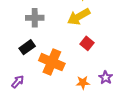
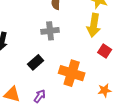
yellow arrow: (79, 17) -> (94, 25), turned -45
black rectangle: (27, 47) -> (36, 62), moved

